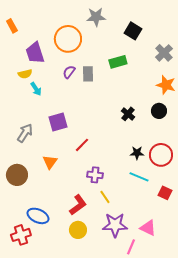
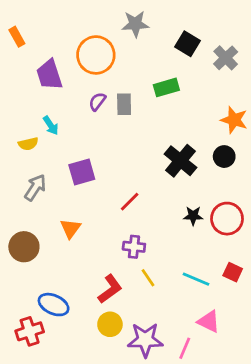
gray cross: (164, 53) -> (226, 58), moved
yellow semicircle: (25, 74) -> (28, 144), moved
black cross: (128, 114) -> (180, 161), size x1.6
red line: (82, 145) -> (130, 202), moved
cyan line: (139, 177) -> (196, 279), moved
purple star: (115, 225) -> (145, 340), moved

